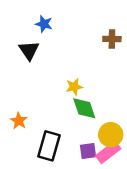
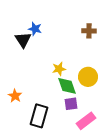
blue star: (44, 24) -> (35, 29), moved
yellow circle: (111, 135) -> (88, 77), moved
purple square: (88, 151) -> (71, 104), moved

